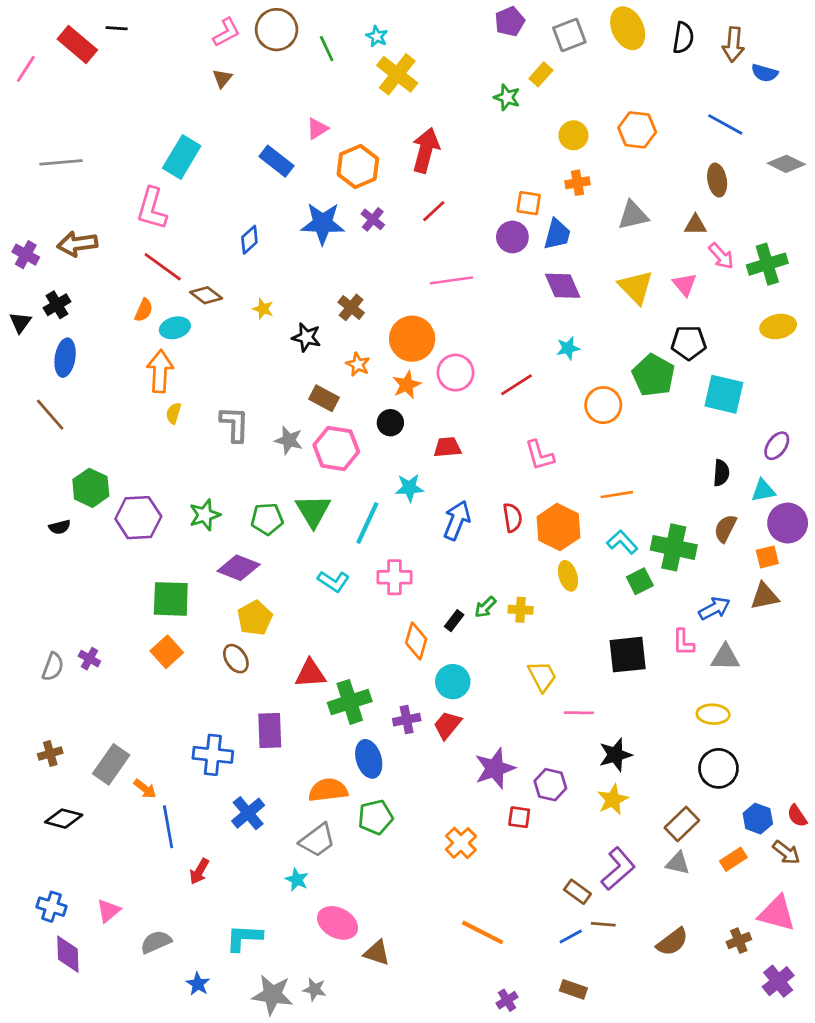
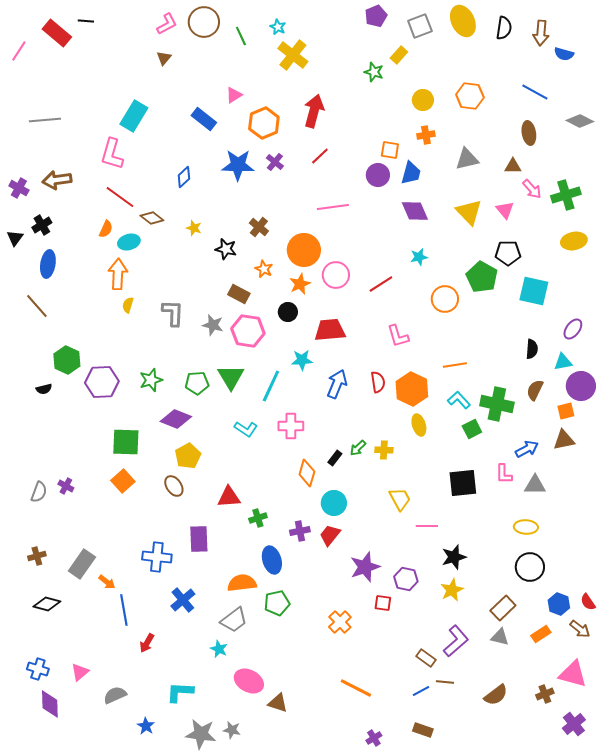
red trapezoid: (447, 447) -> (330, 330), size x1.5
green cross: (350, 702) -> (258, 518), size x0.6

